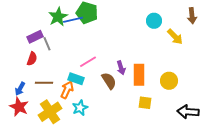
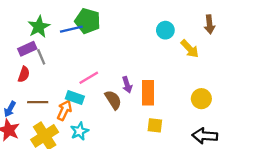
green star: (58, 17) -> (39, 27), moved
yellow circle: (169, 81) -> (201, 99), moved

